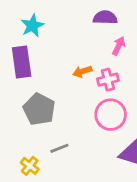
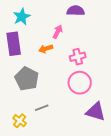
pink arrow: (119, 46) -> (58, 32), moved
orange arrow: (82, 71) -> (46, 49), moved

